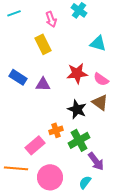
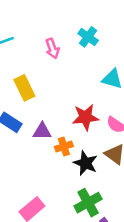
yellow rectangle: (43, 44) -> (24, 88), moved
orange cross: (56, 130) -> (64, 147), moved

